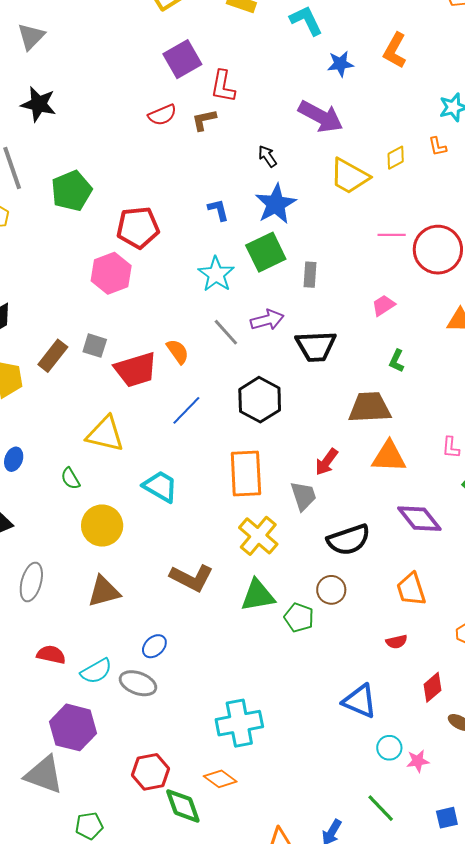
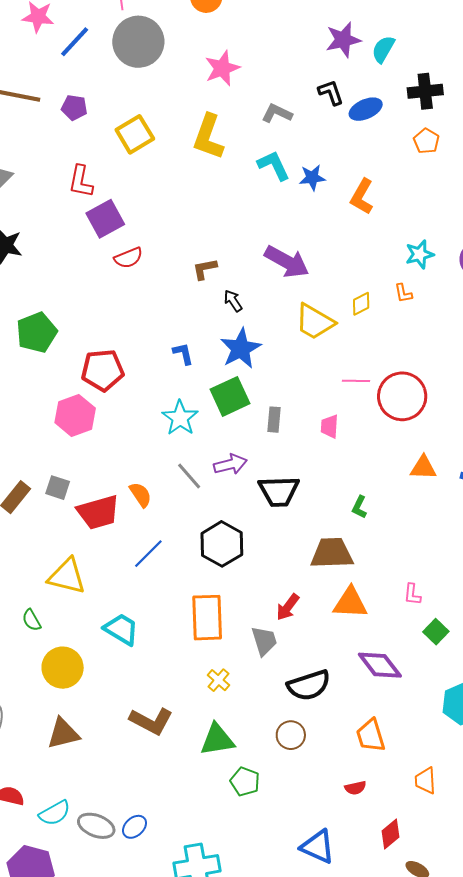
purple square: (182, 59) -> (105, 219), moved
blue star: (340, 64) -> (312, 178), moved
red L-shape: (223, 86) -> (81, 181), moved
brown L-shape: (204, 120) -> (205, 269), moved
pink trapezoid: (383, 305) -> (330, 426), moved, turned -55
yellow cross: (258, 536) -> (218, 680), size x0.6
green pentagon: (299, 618) -> (245, 782), moved
blue ellipse: (154, 646) -> (135, 827), moved

